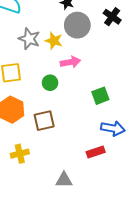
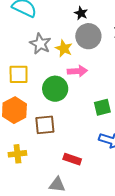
green circle: (50, 83) -> (55, 89), size x1.6
red rectangle: (96, 152) -> (72, 159), moved, turned 30

